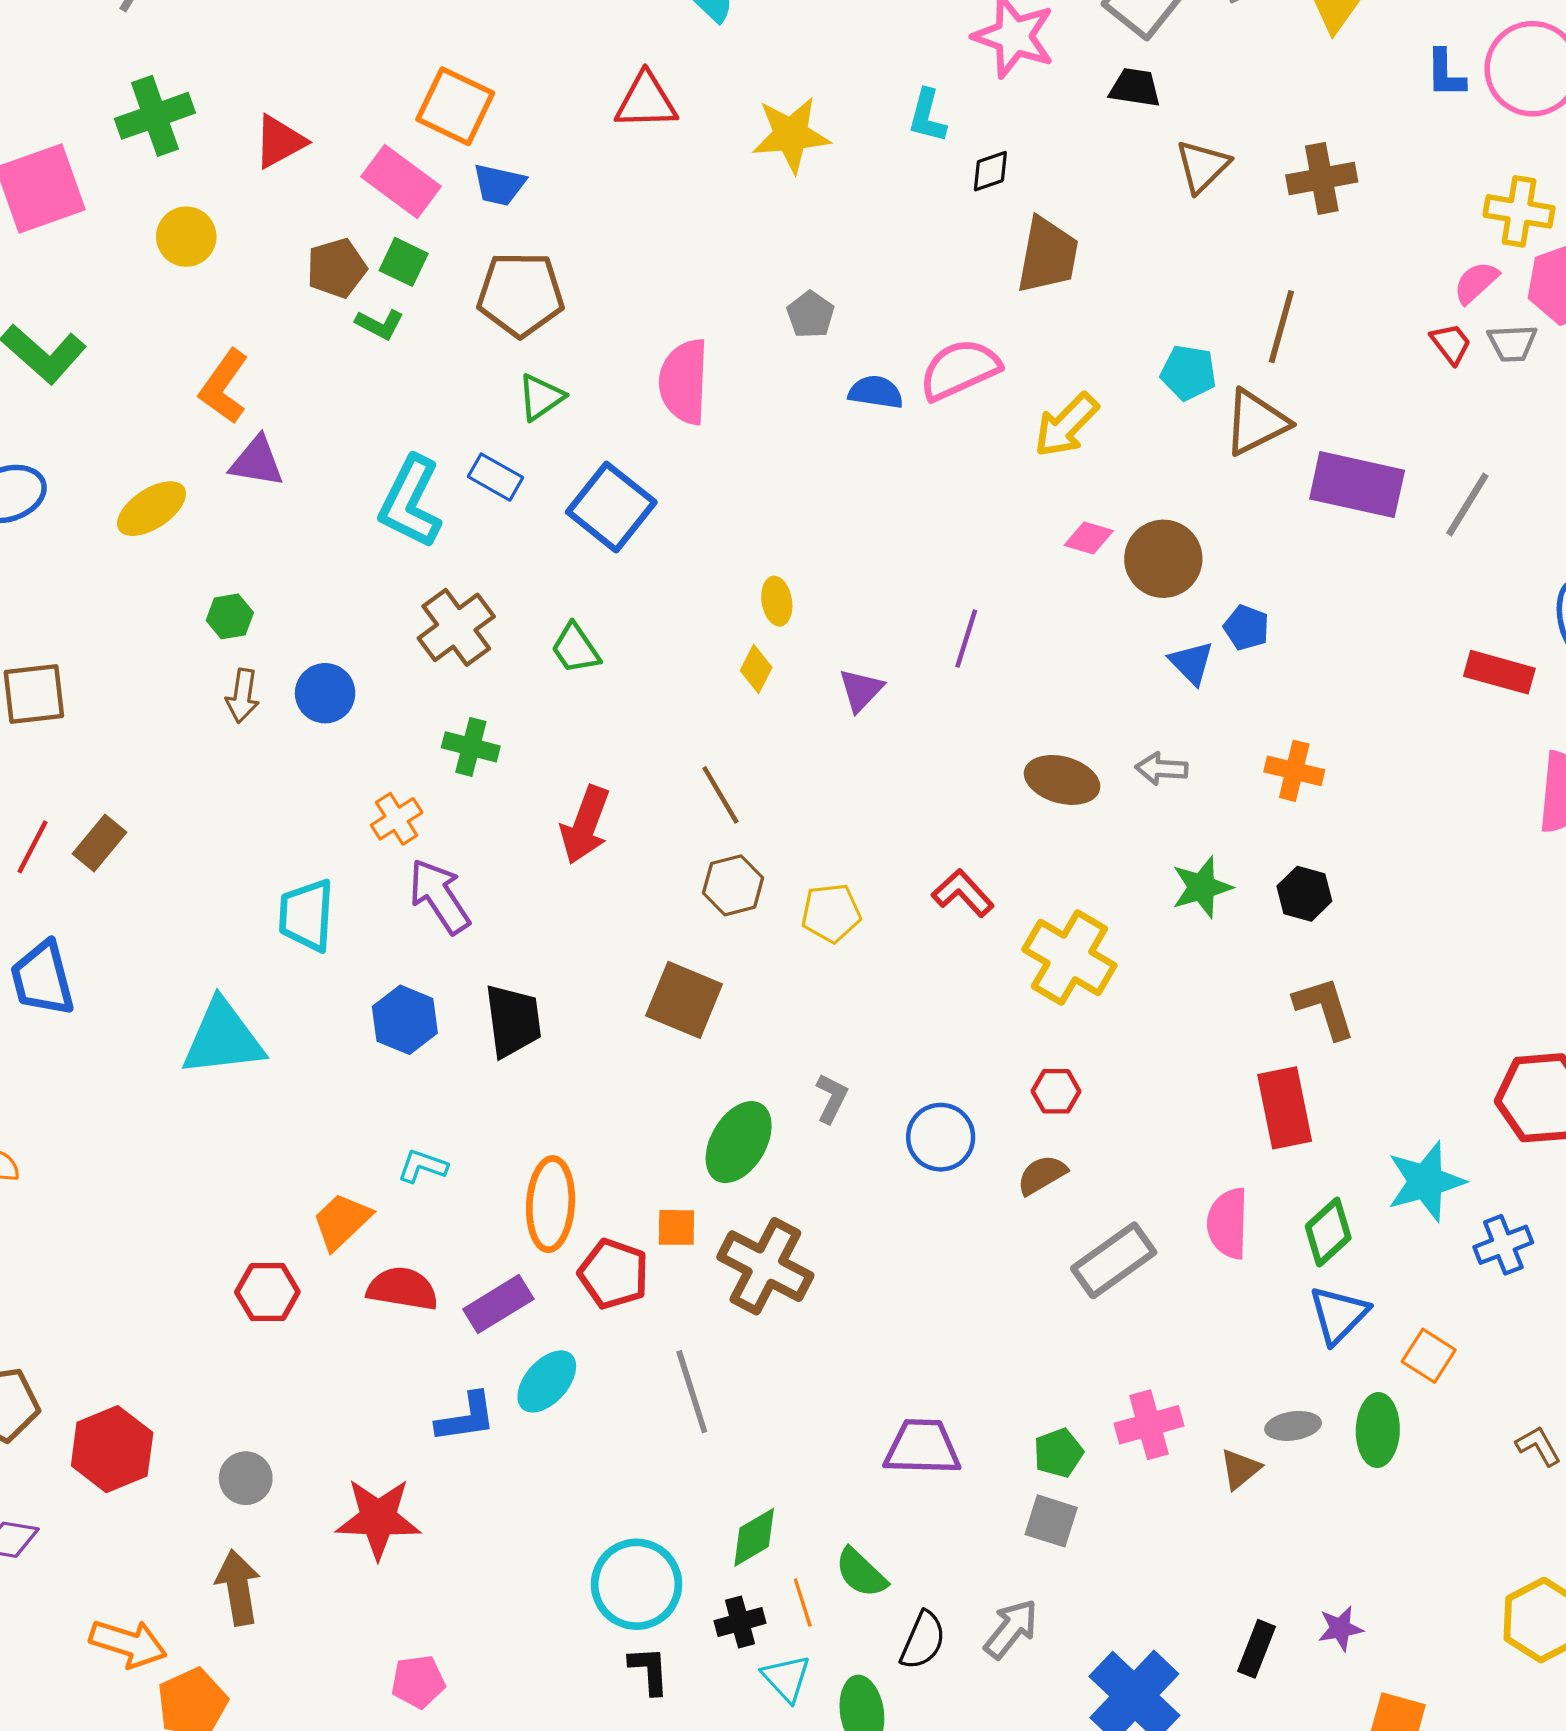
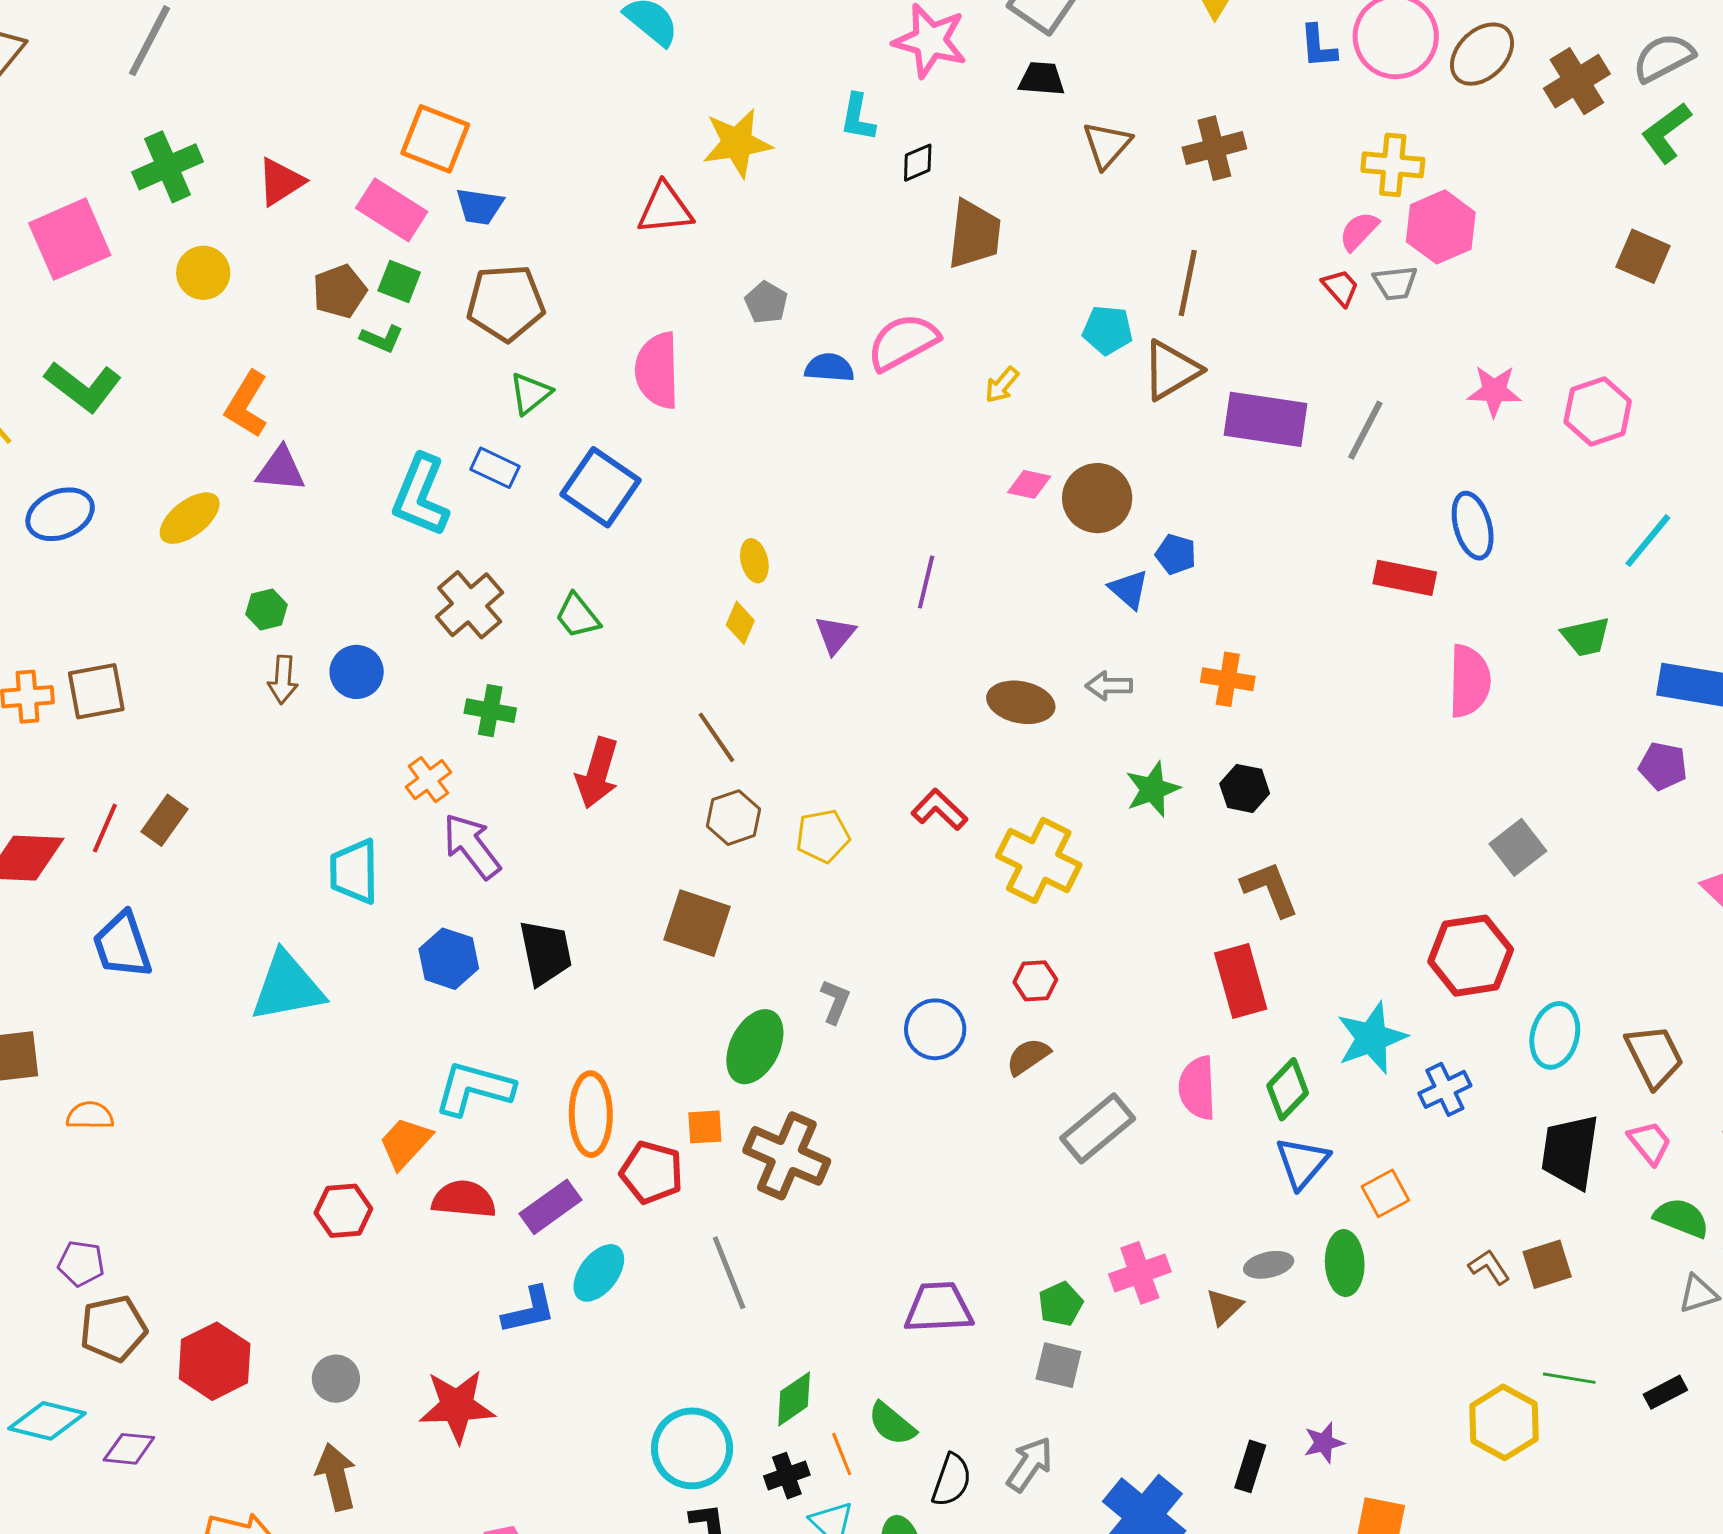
red triangle: (646, 101) -> (665, 209), moved
yellow arrow: (1066, 425) -> (1002, 385), size x0.6
cyan L-shape: (423, 1166) -> (474, 1088), size x1.8
orange square: (1429, 1356) -> (1385, 1193), turned 33

